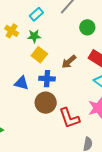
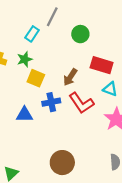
cyan rectangle: (36, 14) -> (32, 34), moved
brown circle: (46, 103) -> (62, 163), moved
red L-shape: (69, 118) -> (81, 103), moved

